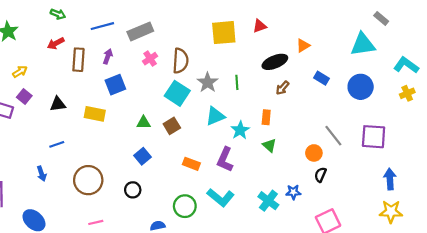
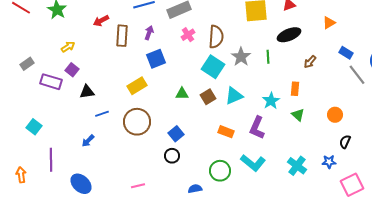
black ellipse: (275, 62) -> (289, 35), moved
black triangle: (58, 104) -> (87, 92), moved
yellow rectangle: (95, 114) -> (137, 86), turned -42
cyan triangle: (215, 116) -> (234, 96), moved
gray line: (333, 136) -> (357, 75), moved
orange circle: (314, 153) -> (335, 115), moved
blue square: (142, 156) -> (176, 134), moved
blue arrow: (42, 174) -> (88, 141), turned 64
brown circle: (88, 180) -> (137, 122), moved
blue star: (293, 192) -> (329, 162), moved

